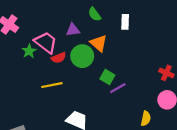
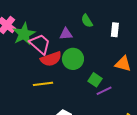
orange triangle: (99, 43) -> (123, 64), moved, turned -30
green star: (29, 51) -> (24, 34), moved, size x1.6
red semicircle: (59, 58) -> (51, 59), size x1.5

